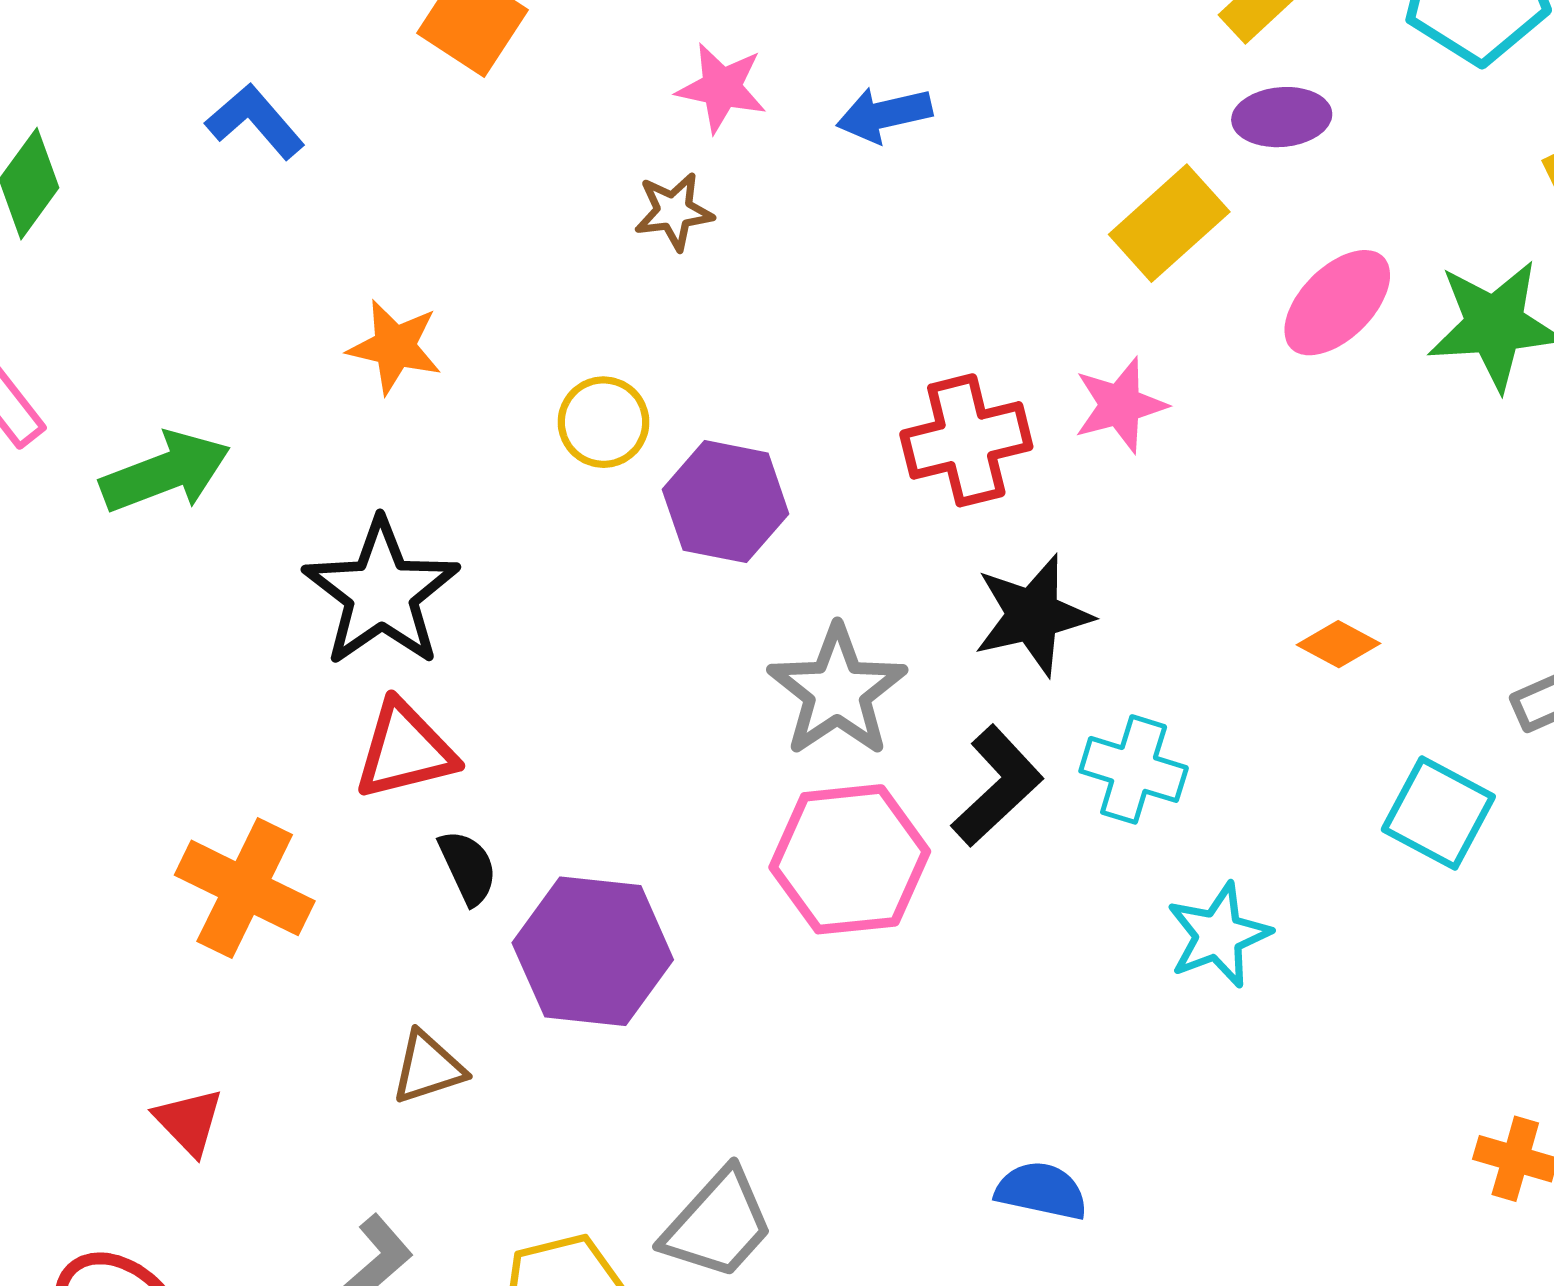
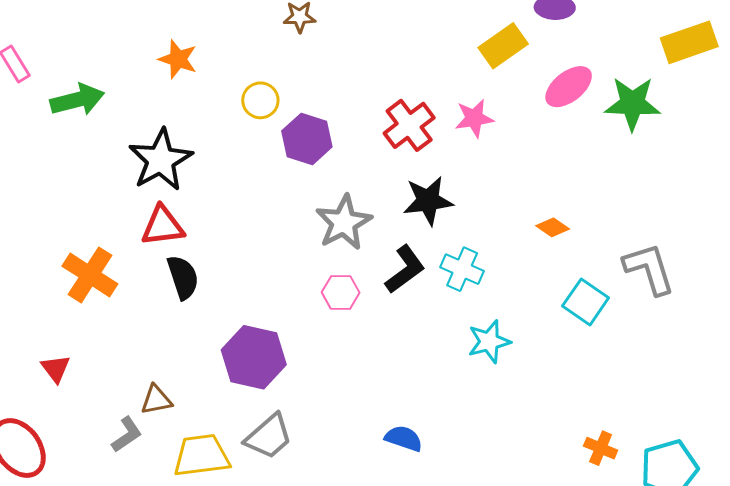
red cross: (966, 440) -> (409, 125), turned -30
pink hexagon: (850, 859) -> (341, 292), size x0.6
black semicircle: (468, 867) -> (183, 277), size x1.4
purple hexagon: (593, 951) -> (254, 357), moved
brown triangle: (428, 1068) -> (156, 400), moved

